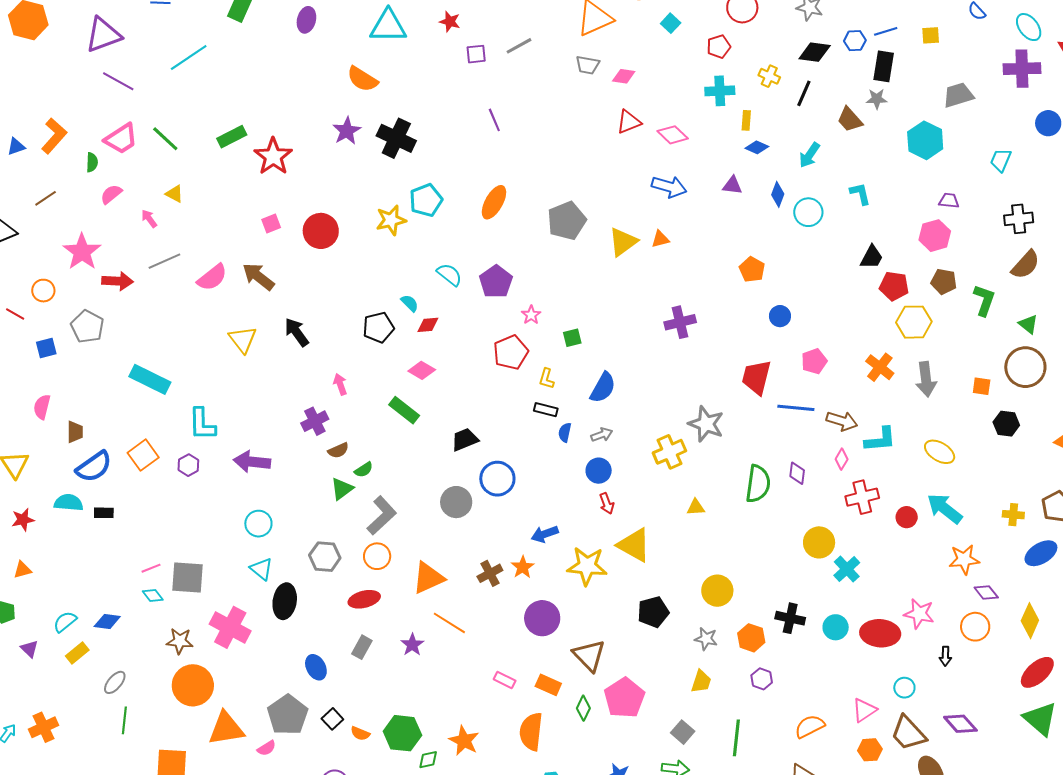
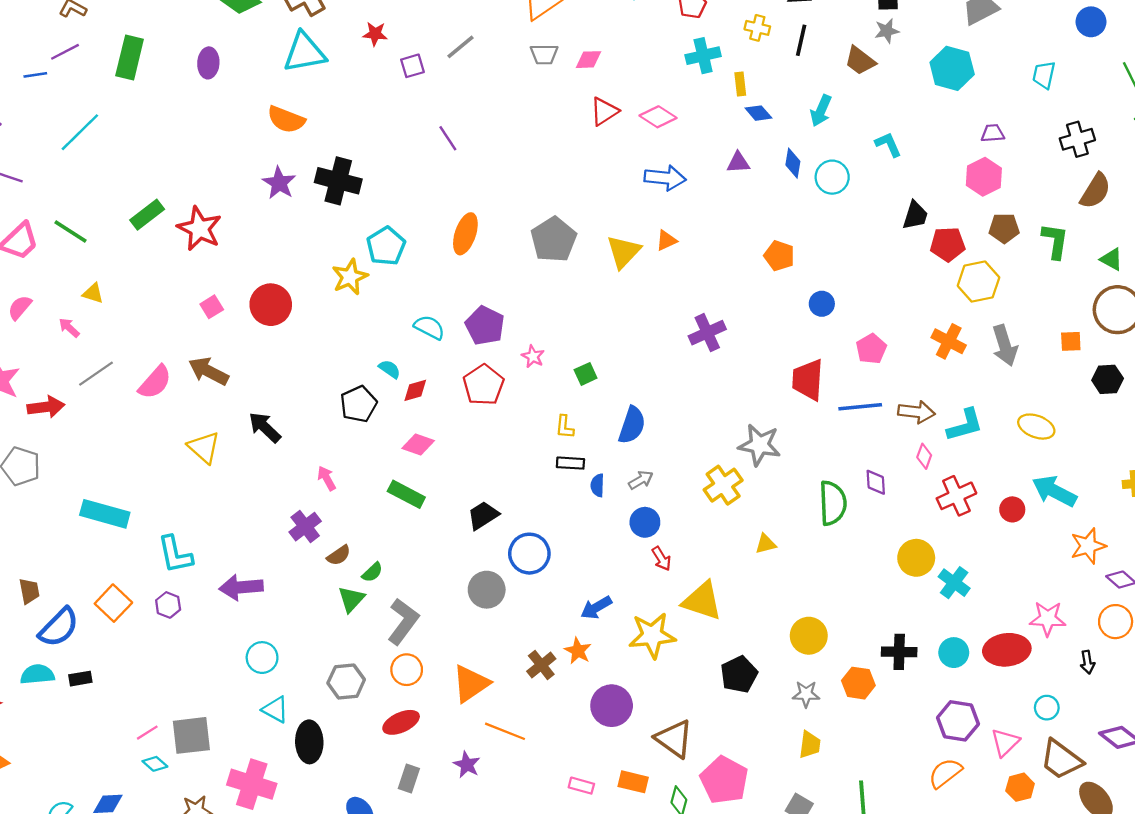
blue diamond: (757, 147) -> (758, 113), turned 35
red pentagon: (511, 352) -> (484, 385), moved
purple hexagon: (762, 679) -> (958, 721), moved, size x1.6

